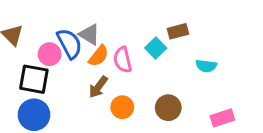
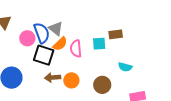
cyan square: (156, 48) -> (99, 44), turned 32
cyan semicircle: (206, 66) -> (125, 67), moved
black square: (34, 79) -> (44, 55), moved
brown arrow: (98, 87) -> (53, 78), moved, turned 42

